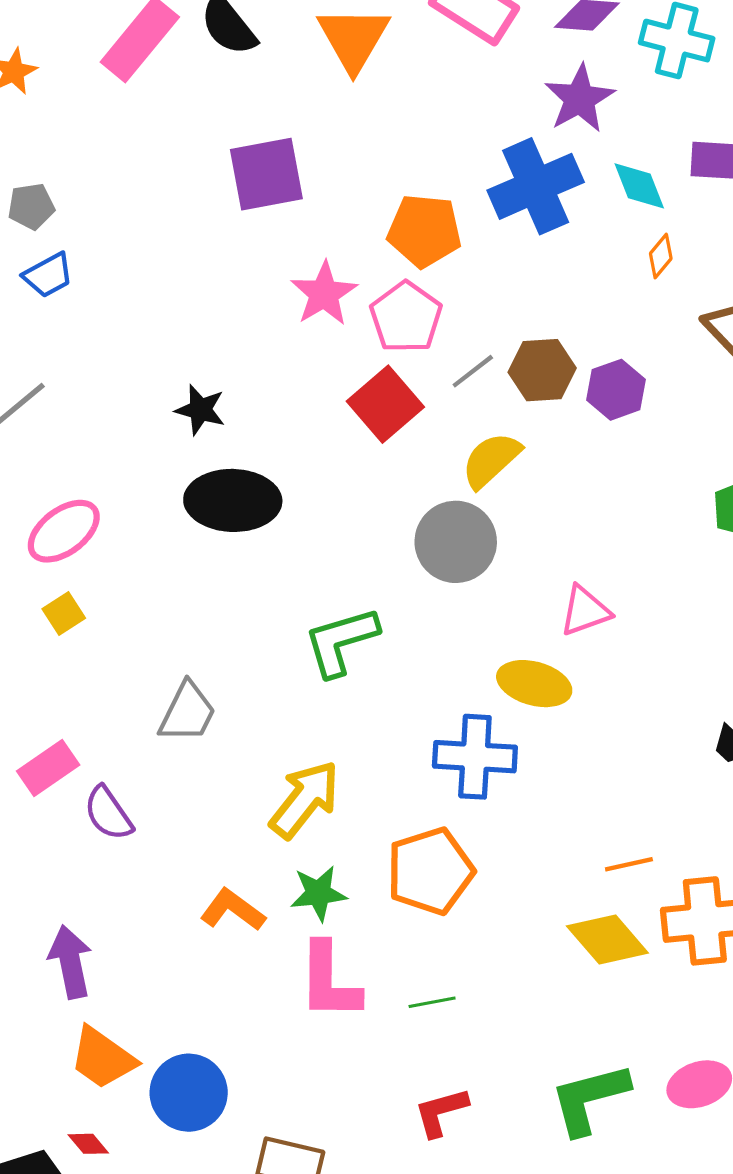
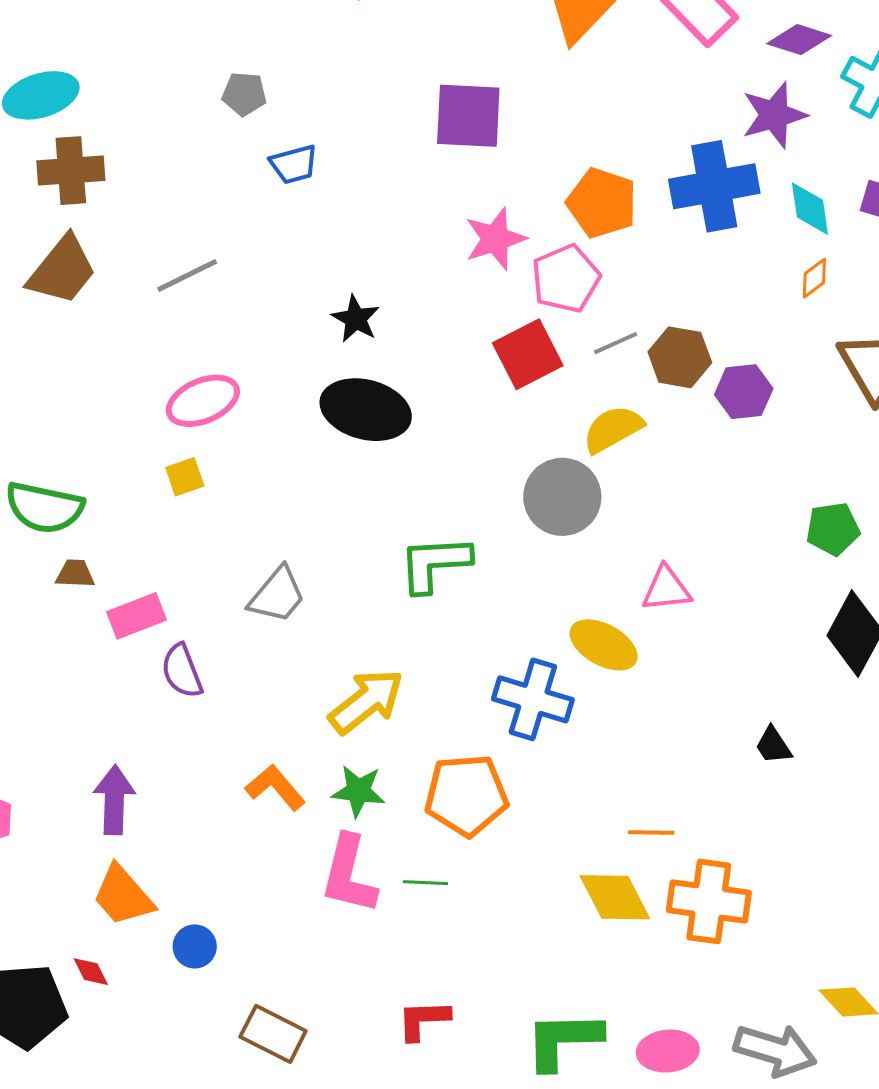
blue trapezoid: (48, 275) -> (294, 164), moved
green line: (432, 1002) -> (425, 883), moved
blue circle: (189, 1093) -> (195, 946), size x0.6

